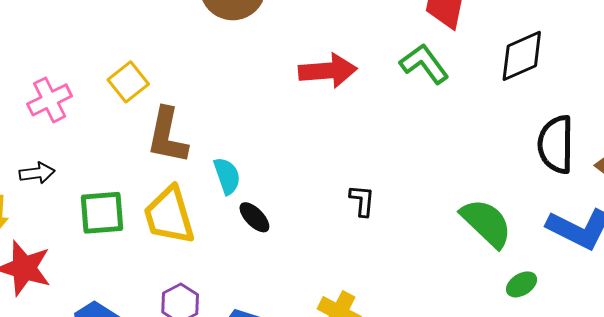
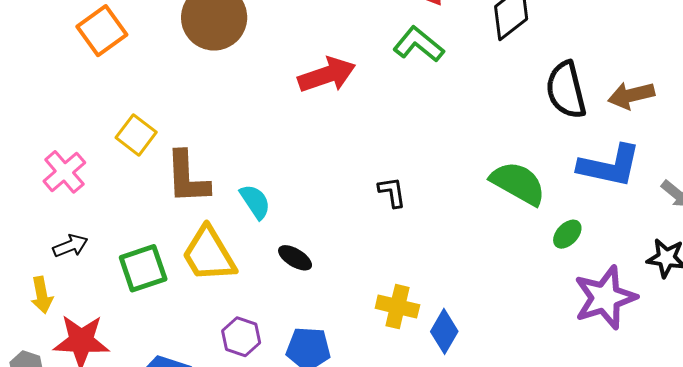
black ellipse: (254, 217) -> (295, 258), moved

